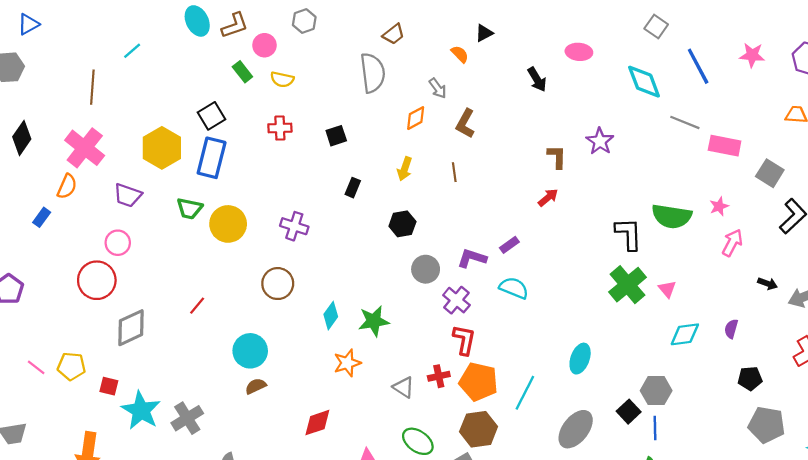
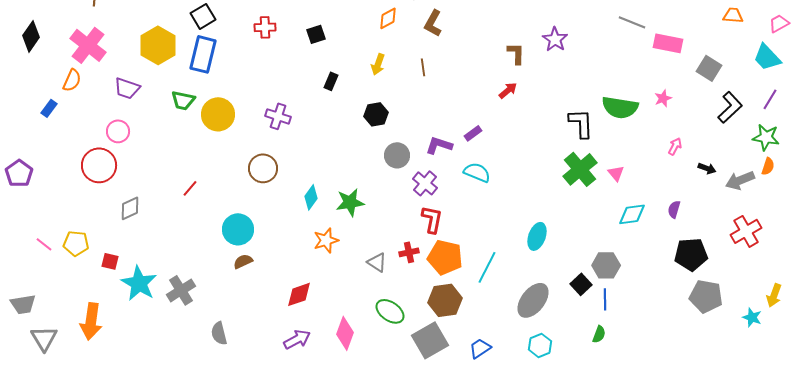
pink arrow: (732, 243) -> (675, 146), moved, size x0.7
gray diamond: (131, 328) -> (130, 208), size x0.7
black pentagon: (750, 378) -> (691, 254), size x1.5

